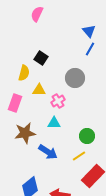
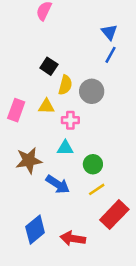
yellow semicircle: (24, 73) -> (65, 85), moved
pink cross: (58, 101) -> (70, 120), turned 32
pink rectangle: (15, 103) -> (16, 110), moved
green circle: (87, 136) -> (93, 164), moved

